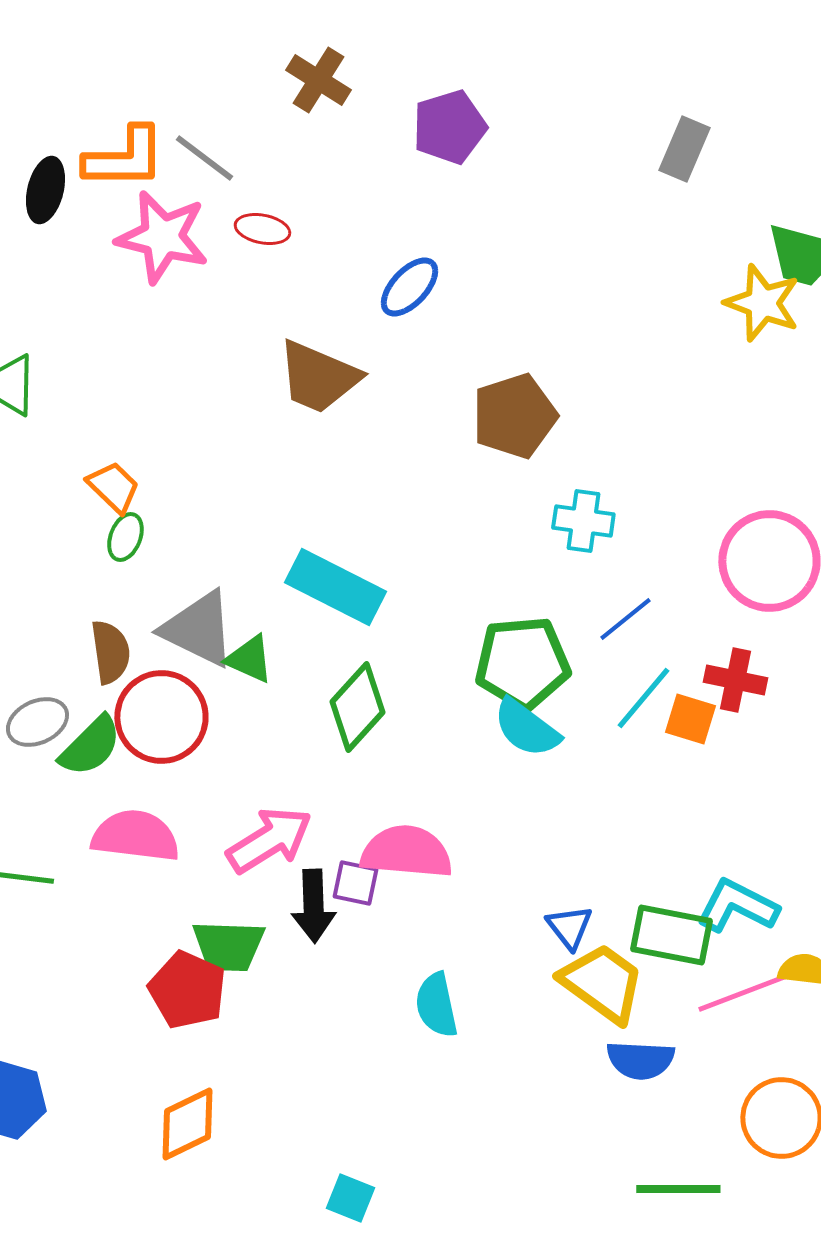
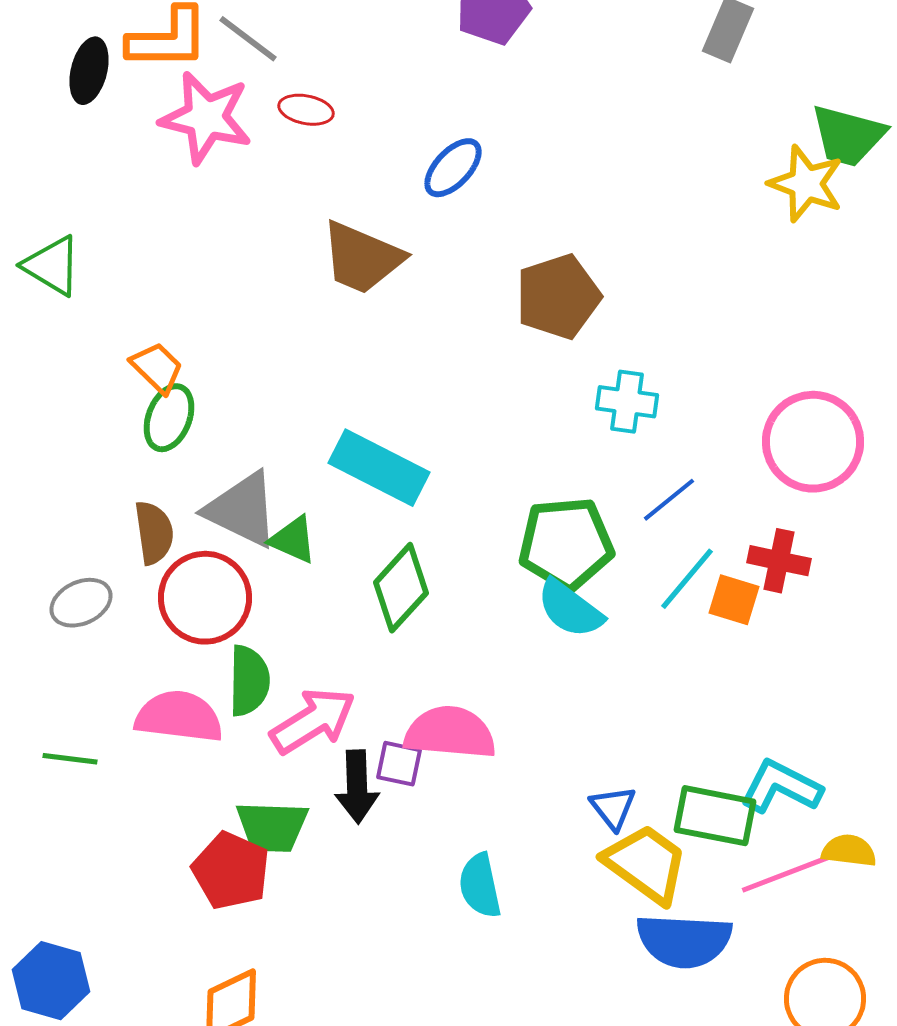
green ellipse: (125, 537) -> (169, 418), size x1.4
green semicircle: (90, 746) -> (249, 681), moved, turned -44
blue semicircle: (640, 1060) -> (684, 941), size x1.4

